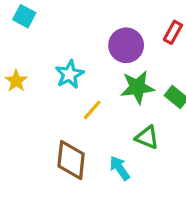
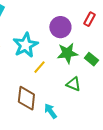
cyan star: (69, 74) -> (25, 45), size x1.4
cyan arrow: (120, 168) -> (50, 111), moved

